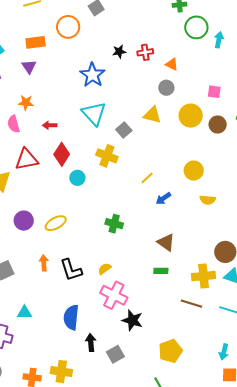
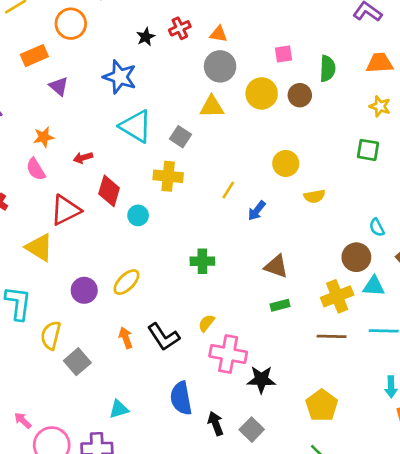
purple triangle: (29, 67) -> (59, 86), moved
gray circle: (166, 88) -> (220, 66), size x1.5

